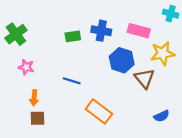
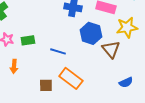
green rectangle: (73, 36) -> (28, 40), moved
blue line: (72, 81) -> (58, 51), moved
brown square: (38, 118) -> (46, 85), moved

